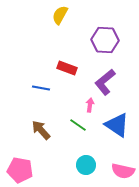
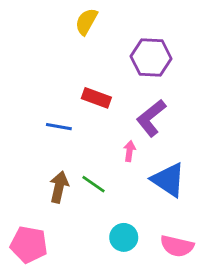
green line: (78, 125) -> (94, 184), moved
brown arrow: (41, 130) -> (59, 187), turned 55

